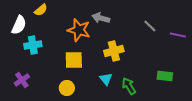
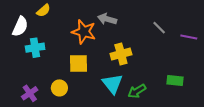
cyan triangle: (106, 79) -> (112, 84), size x1.5
purple cross: (22, 80) -> (30, 93), moved
green arrow: (129, 86) -> (137, 91), turned -90
yellow circle: (67, 88) -> (59, 88), moved

